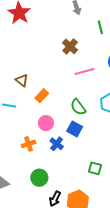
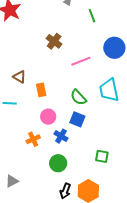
brown cross: (70, 46) -> (54, 41), moved
orange rectangle: (42, 96) -> (41, 90), turned -48
green circle: (39, 178) -> (58, 163), moved

